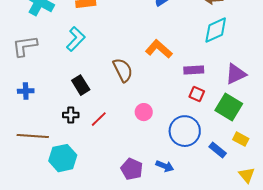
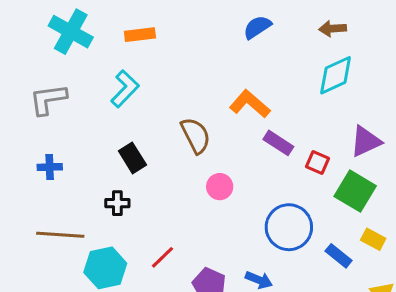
purple rectangle: (194, 70) -> (278, 143), moved, turned 36
red square: (197, 94) -> (317, 163), moved
pink circle: (144, 112) -> (220, 187), moved
red line: (99, 119) -> (163, 257), moved

